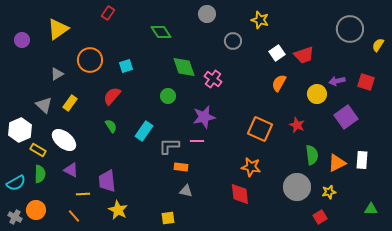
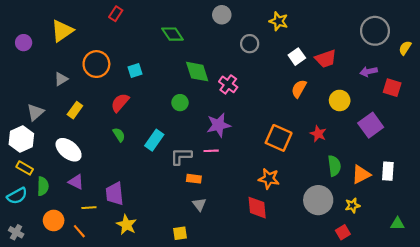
purple arrow: (337, 81) -> (369, 72), moved
gray triangle: (44, 105) -> (35, 112), moved, turned 36
yellow rectangle: (38, 150) -> (25, 168), moved
gray triangle: (186, 191) -> (199, 204), turned 40
orange circle: (36, 210) -> (54, 220), moved

